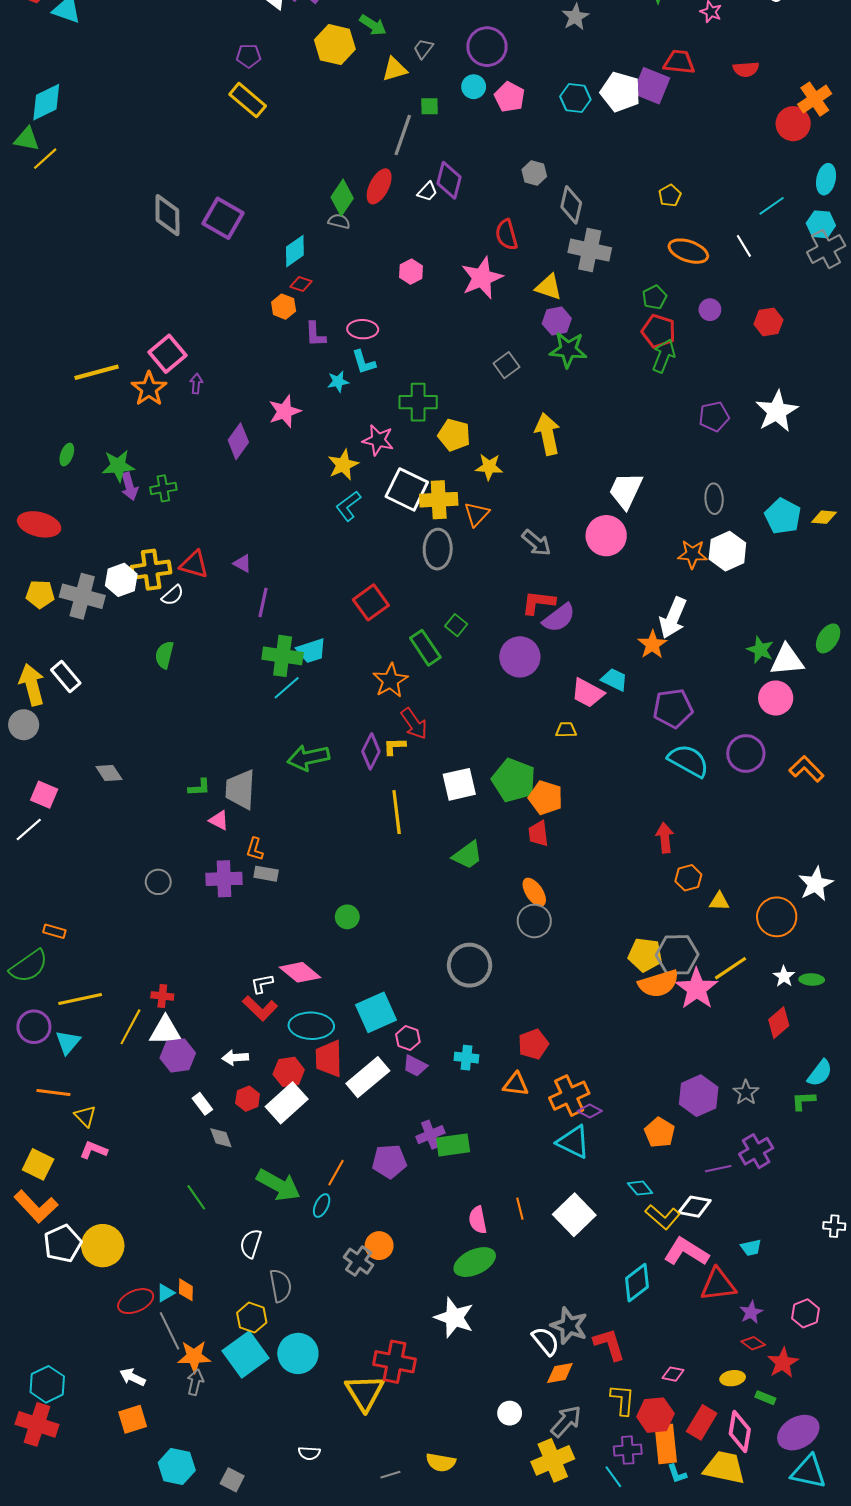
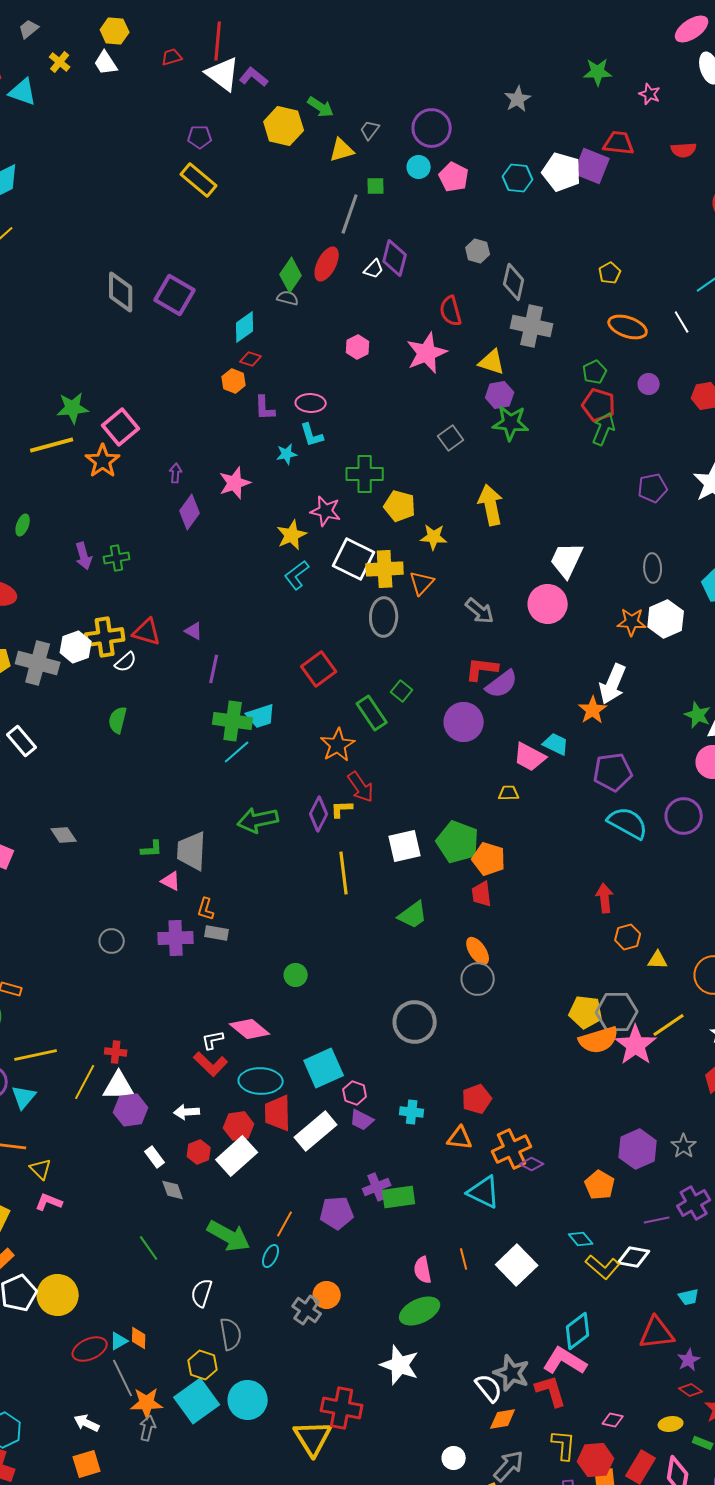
purple arrow: (196, 384) -> (176, 473), moved
green star: (118, 466) -> (73, 408), moved
cyan triangle: (573, 1142) -> (484, 1192), moved
pink L-shape: (686, 1252) -> (565, 1361), moved

